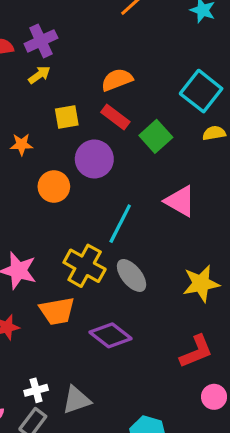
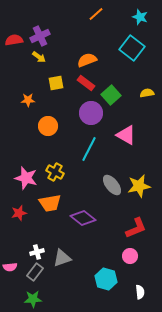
yellow arrow: (39, 75) -> (39, 57), turned 72
cyan square: (201, 91) -> (132, 48), moved
purple circle: (94, 159) -> (91, 113), moved
yellow cross: (85, 266) -> (55, 172), moved, size x0.7
gray ellipse: (132, 275) -> (112, 185), moved
pink circle: (214, 397) -> (130, 256), moved

